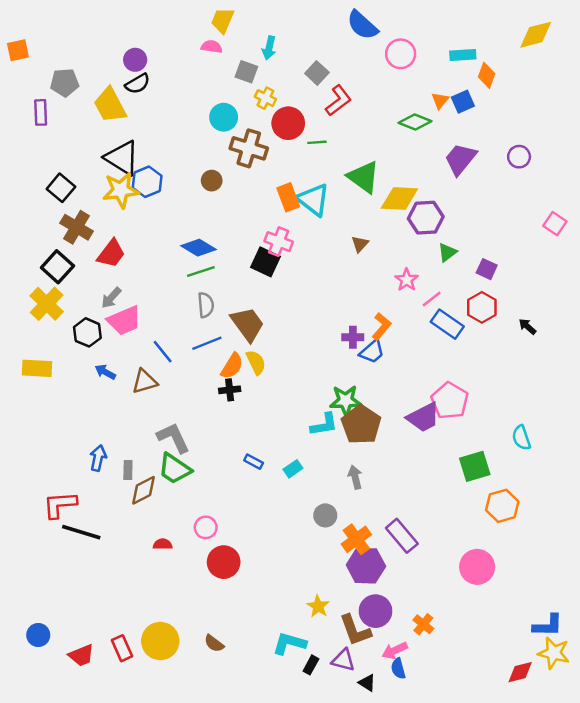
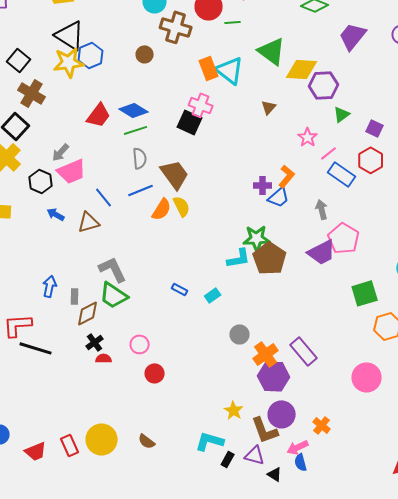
red trapezoid: (111, 254) -> (99, 115), moved
black cross: (230, 390) -> (95, 342), moved, turned -30
gray arrow: (355, 477) -> (322, 209), moved
red circle: (224, 562) -> (155, 373), size x0.7

